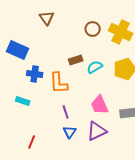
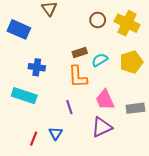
blue rectangle: (18, 50) -> (19, 29), moved
orange L-shape: (59, 83) -> (78, 77), moved
cyan rectangle: (23, 101) -> (24, 96), size x1.6
blue triangle: (70, 132) -> (56, 133), moved

